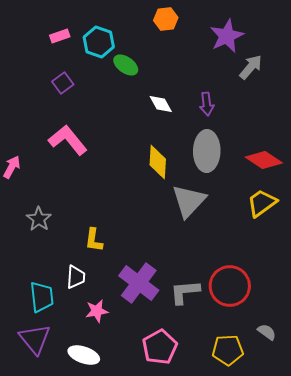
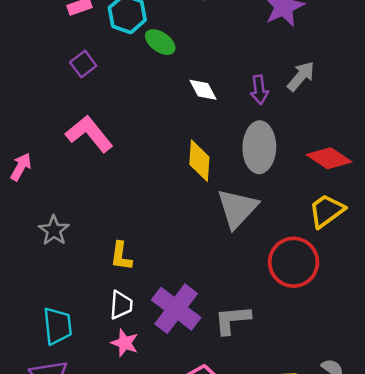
gray arrow: (251, 67) -> (301, 76), moved
white trapezoid: (76, 277) -> (121, 305), moved
red circle: (230, 286) -> (294, 262), moved
pink star: (97, 311) -> (125, 343), turned 30

